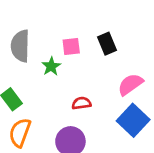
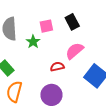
pink semicircle: (130, 84) -> (75, 51), moved

